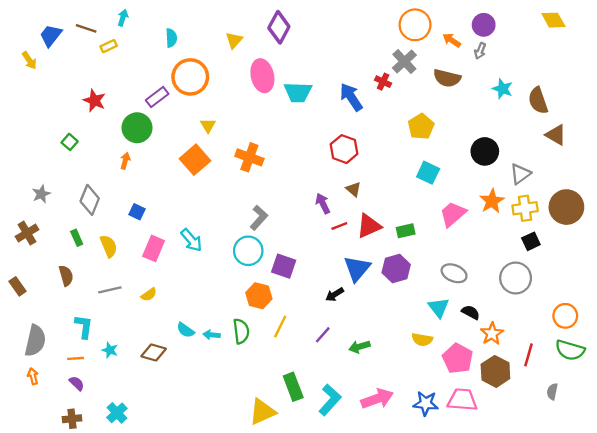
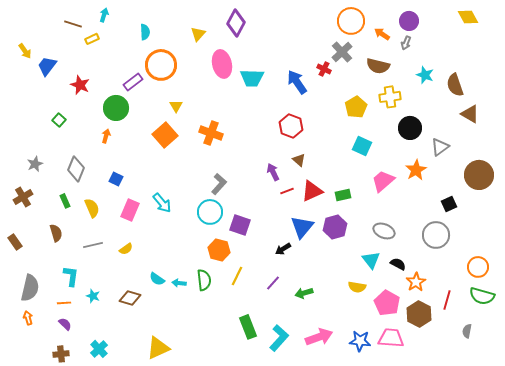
blue trapezoid: (51, 35) -> (47, 66), moved
yellow cross: (525, 208) -> (390, 97), moved
yellow triangle: (262, 412) -> (158, 348), moved

